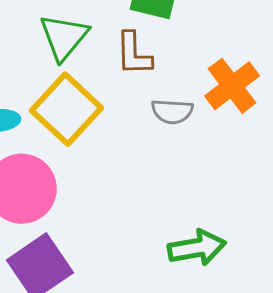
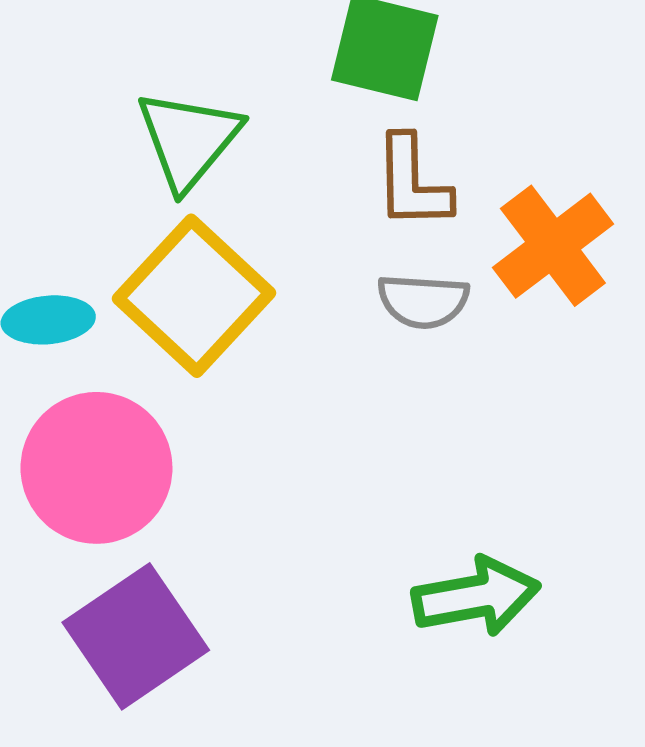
brown L-shape: (134, 54) -> (412, 182), moved

